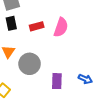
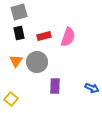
gray circle: (30, 64) -> (37, 62), moved
purple rectangle: (57, 81) -> (55, 86), moved

